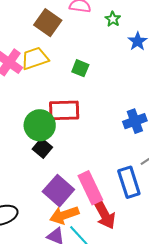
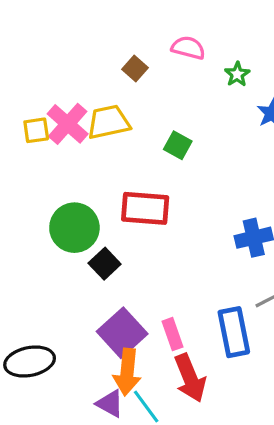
brown square: (48, 23) -> (135, 68), size x0.6
green circle: (40, 125) -> (74, 228), moved
pink rectangle: (90, 188) -> (172, 334), size x0.6
orange arrow: (64, 215) -> (127, 372), turned -72

